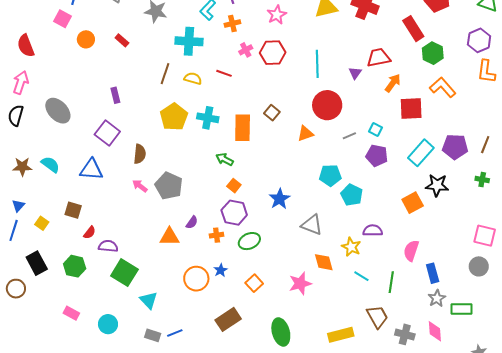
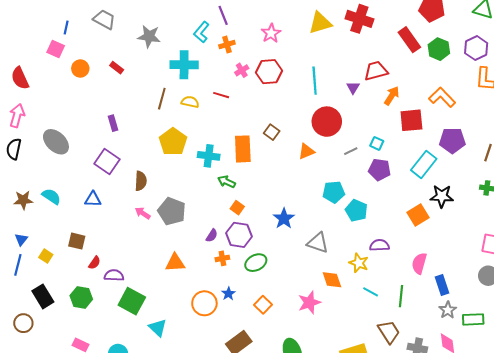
green hexagon: (433, 53) -> (439, 49), moved
cyan cross: (208, 118) -> (209, 156), moved
purple pentagon: (455, 147) -> (452, 140), moved
blue triangle: (91, 170) -> (93, 199), size x0.7
purple semicircle: (192, 222) -> (212, 236), moved

